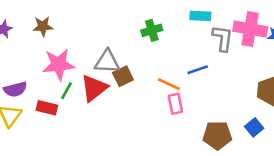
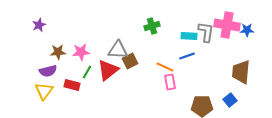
cyan rectangle: (200, 16) -> (189, 36), moved
brown star: (43, 26) -> (58, 52), moved
pink star: (59, 64) -> (81, 52), size x0.7

